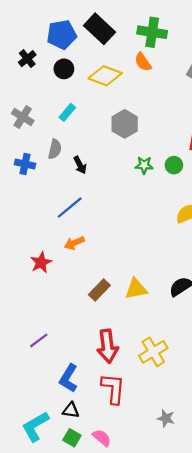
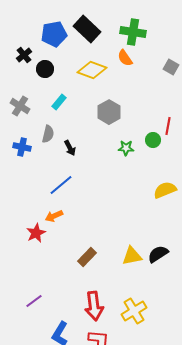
black circle: (64, 69) -> (45, 69), moved
green circle: (174, 165) -> (153, 140), moved
orange arrow: (74, 243) -> (54, 216), moved
yellow triangle: (136, 289) -> (132, 256), moved

